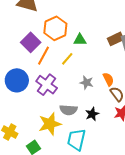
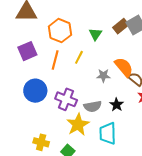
green triangle: (80, 40) -> (95, 34), moved, turned -40
purple square: (31, 42) -> (27, 51), moved, turned 36
orange semicircle: (108, 79) -> (124, 67), size x1.5
purple cross: (47, 85) -> (66, 99), moved

